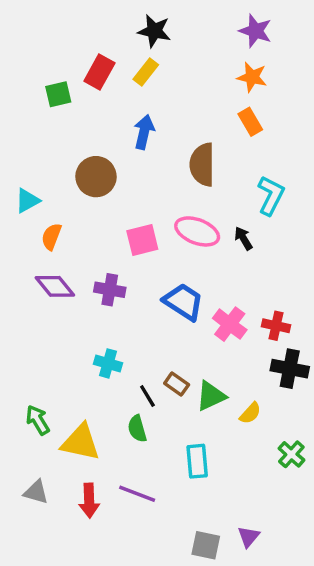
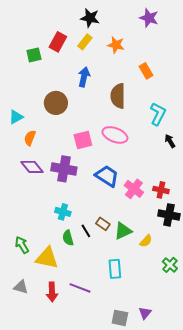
orange star: (252, 77) -> (116, 45), moved
black arrow: (243, 238) -> (170, 141), moved
purple cross: (110, 290) -> (64, 169), size x1.4
green semicircle: (137, 429) -> (68, 238), moved

